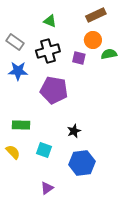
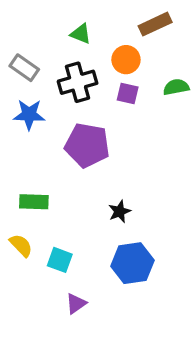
orange circle: (93, 40) -> (126, 60), moved
cyan square: (44, 150) -> (60, 260), moved

